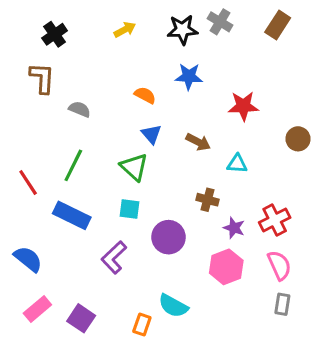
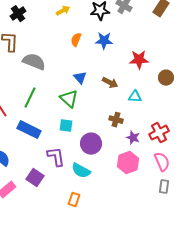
orange semicircle: (145, 95) -> (76, 40), moved, turned -96
gray semicircle: (80, 109) -> (34, 62), size x1.6
brown circle: (298, 139) -> (166, 78), moved
purple L-shape: (114, 257) -> (56, 157), turned 125
cyan semicircle: (173, 306) -> (81, 171), moved
purple square: (81, 318) -> (35, 178), moved

